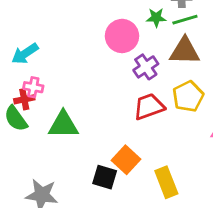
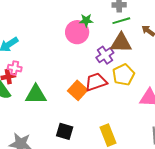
green star: (156, 18) -> (86, 20), moved
purple cross: (146, 67) -> (105, 55), moved
orange square: (126, 160) -> (78, 90), moved

